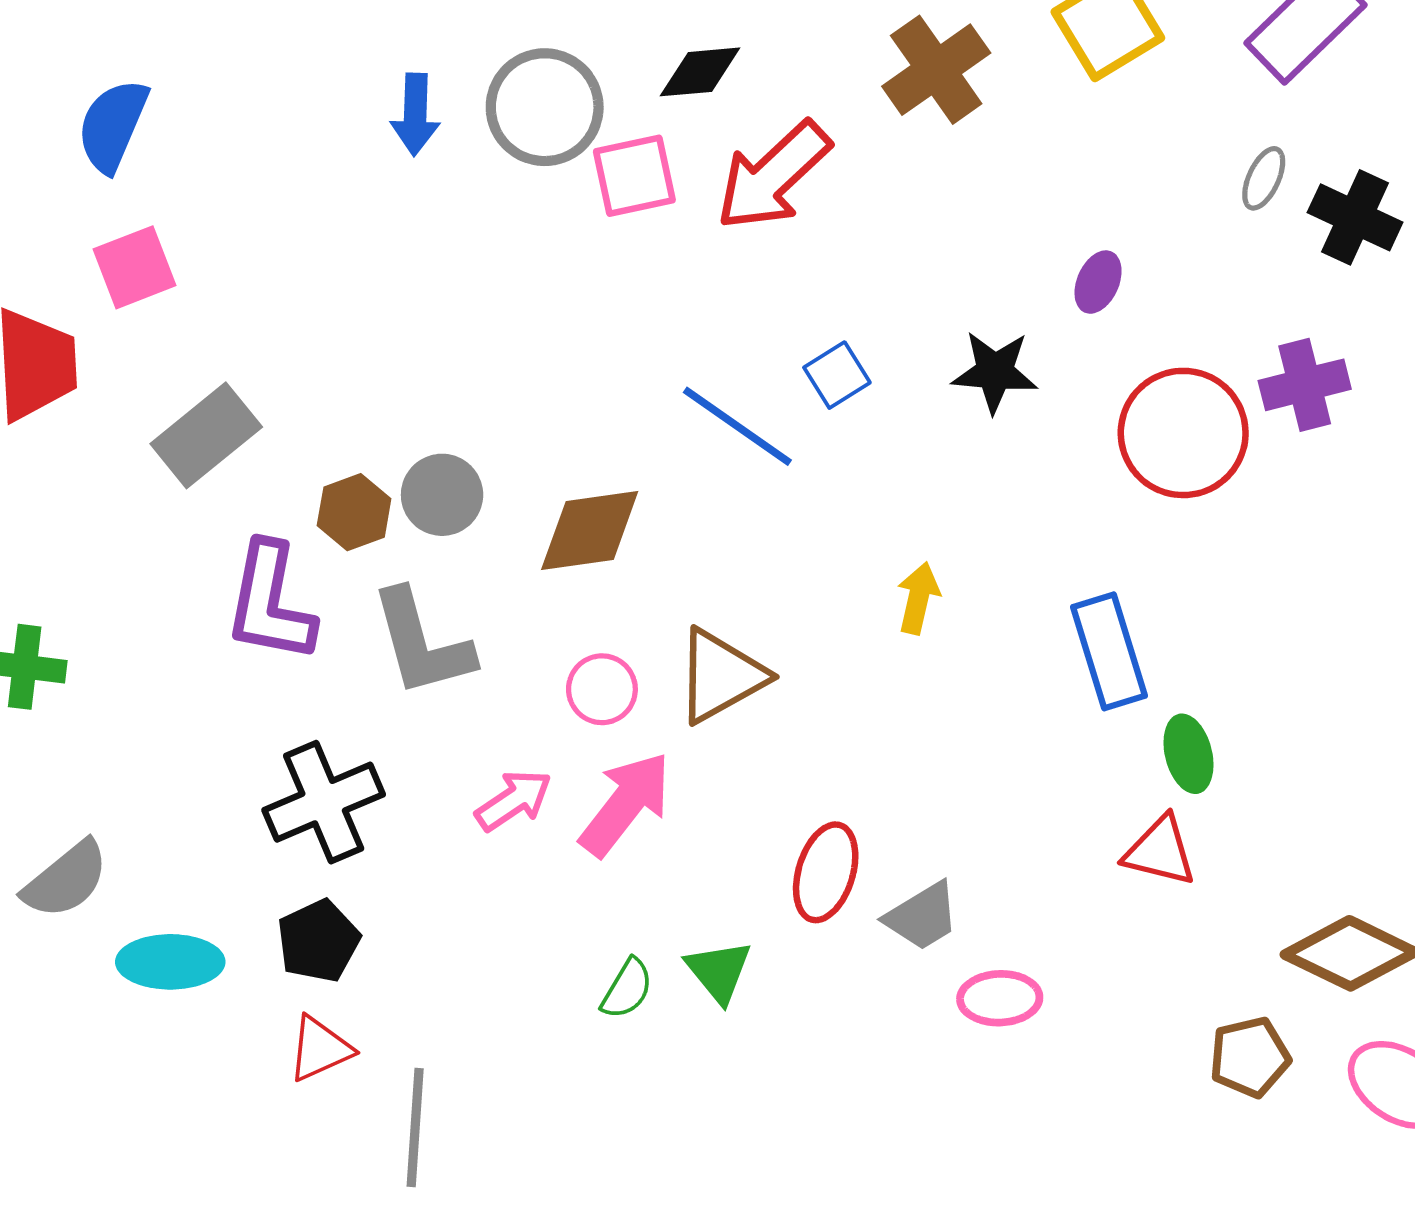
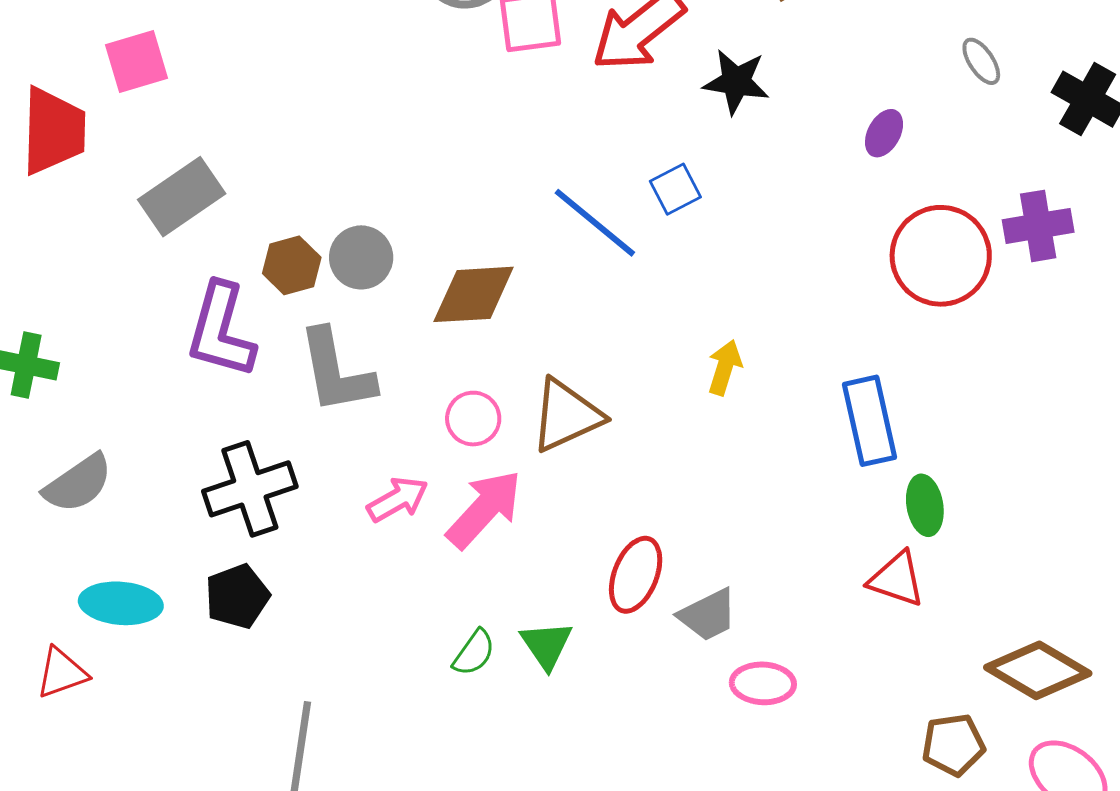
gray ellipse: (1264, 178) -> (981, 61), moved, turned -63
black star: (995, 372) -> (736, 82), moved
gray semicircle: (66, 880) -> (78, 483), moved
red triangle: (320, 1049) -> (62, 673), moved

